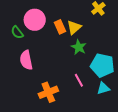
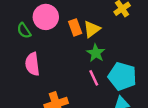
pink line: (79, 80) -> (94, 78), moved

